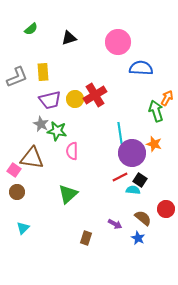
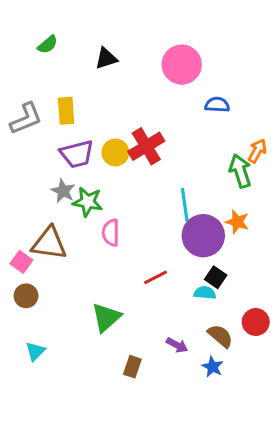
blue semicircle: (141, 68) -> (217, 105), size x0.7
red line: (120, 177) -> (155, 277), moved
green triangle: (68, 194) -> (106, 317), moved

